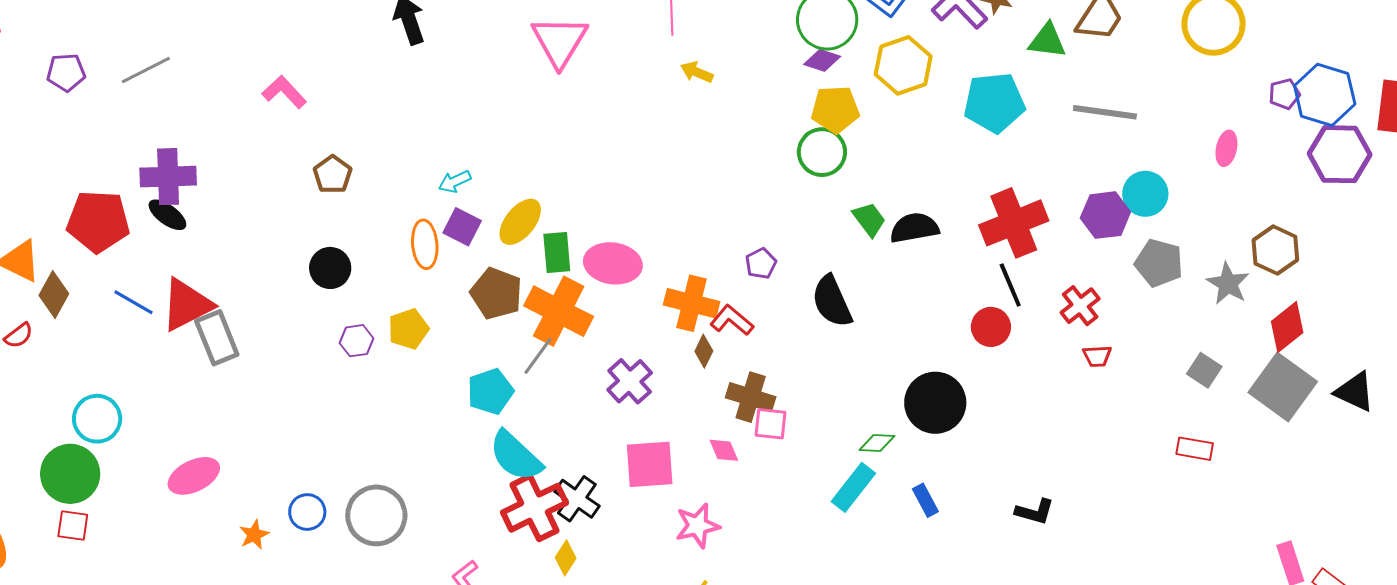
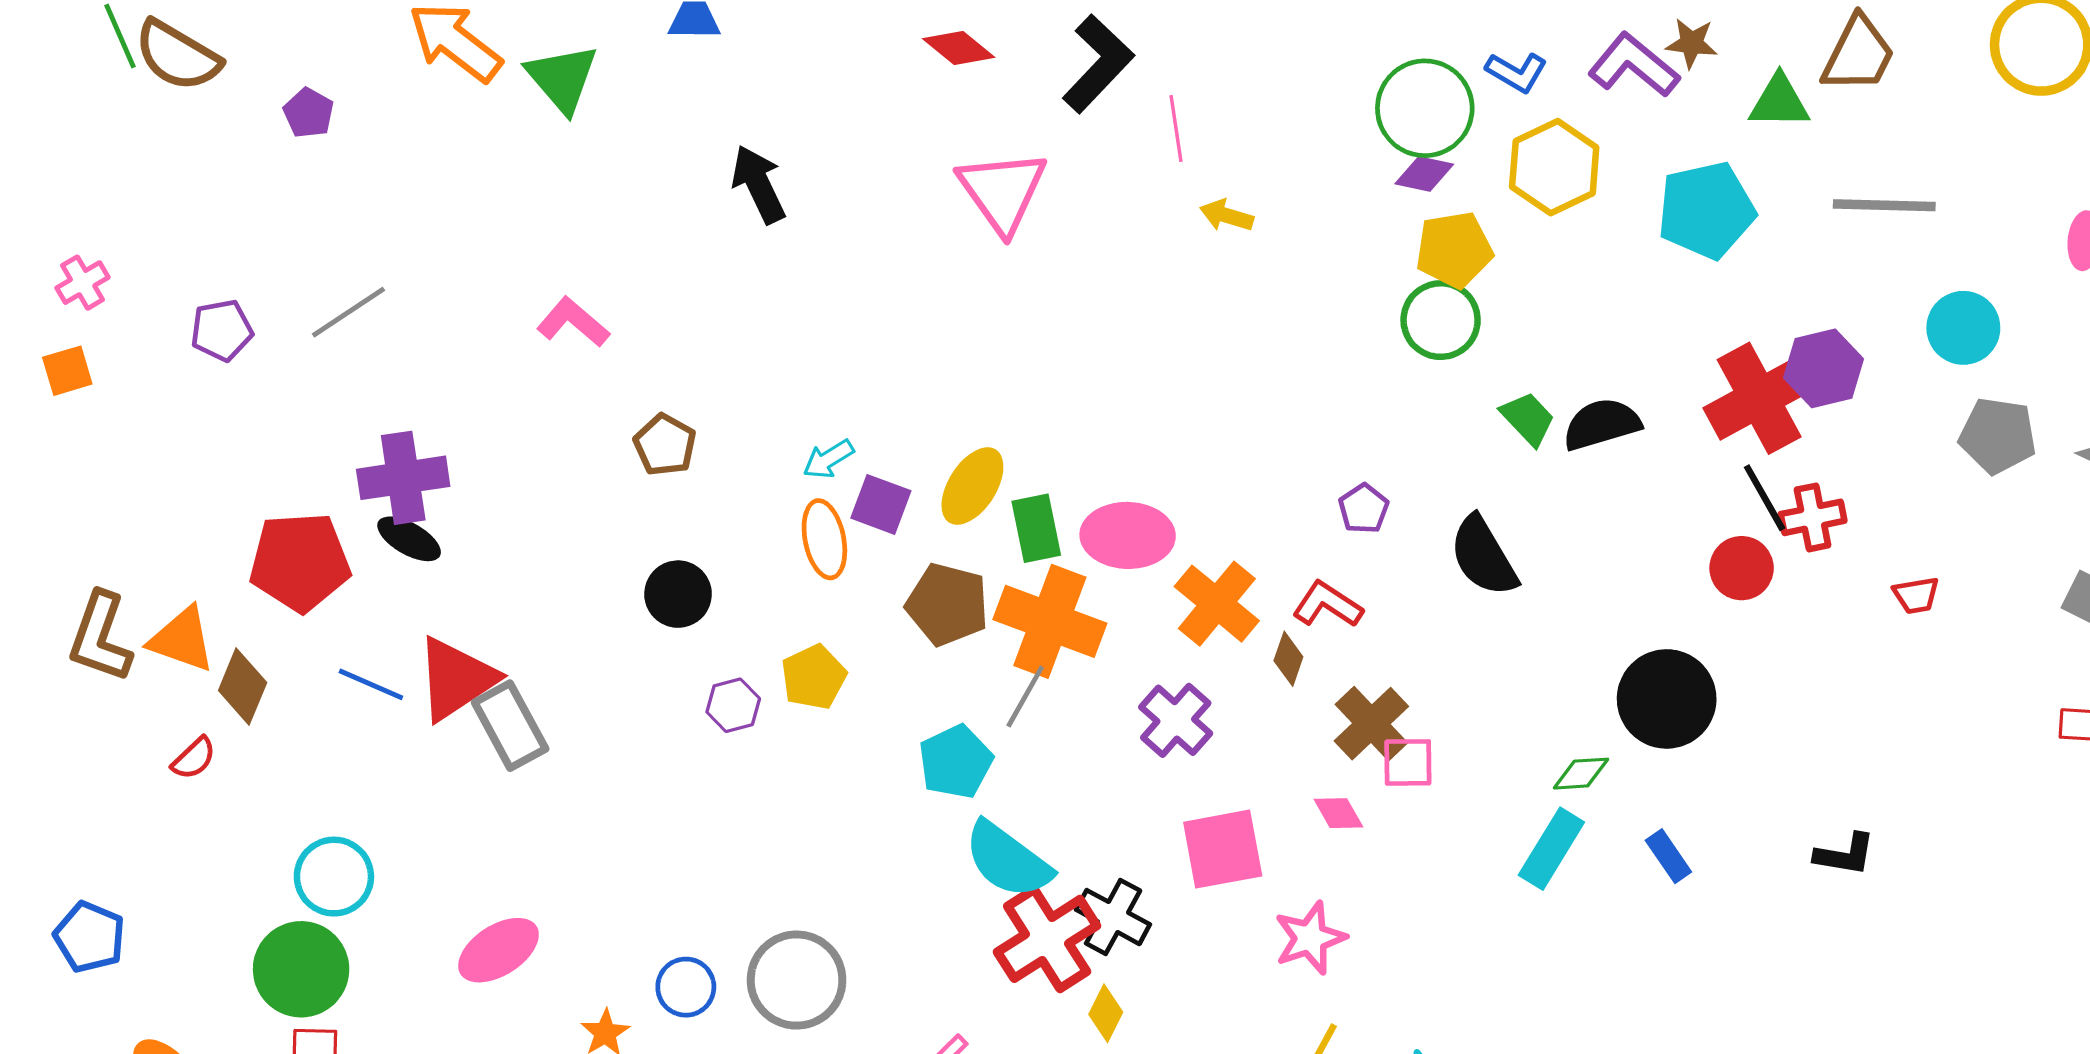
cyan arrow: (455, 182) -> (828, 459), moved
purple hexagon: (1105, 215) -> (1823, 368), moved
orange cross: (692, 303) -> (1217, 604), moved, turned 32
red cross: (1080, 306) -> (1813, 517), moved, turned 33
brown cross: (751, 397) -> (1371, 724), turned 36

